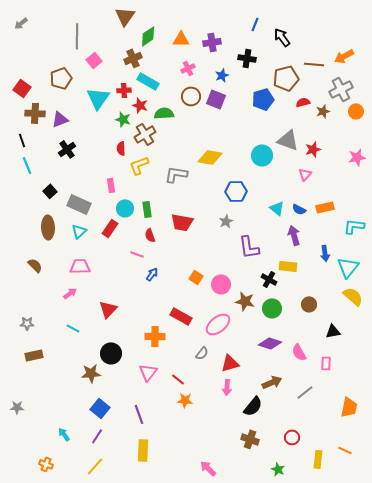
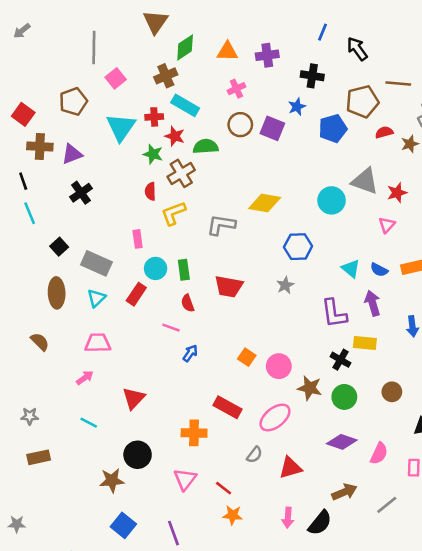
blue star: (222, 75) -> (297, 107), moved
purple L-shape: (249, 247) -> (334, 313), moved
pink semicircle: (299, 352) -> (379, 453), turned -126
pink arrow: (227, 387) -> (288, 518), moved

